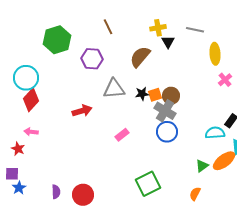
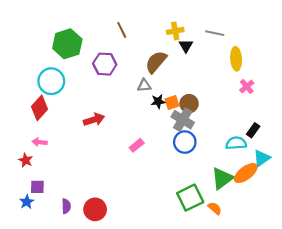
cyan circle: (26, 78) -> (51, 81), moved
gray triangle: (114, 89) -> (144, 85), moved, size x0.6
green triangle: (202, 166) -> (222, 178), size x1.6
purple square: (12, 174) -> (37, 187), moved
green square: (148, 184) -> (190, 198), moved
orange semicircle: (195, 194) -> (215, 208), turned 104

